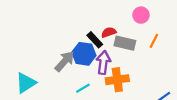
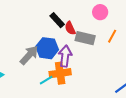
red semicircle: (109, 32) -> (70, 28), turned -96
black rectangle: (95, 40) -> (57, 20), moved
orange cross: (117, 80) -> (60, 73), moved

